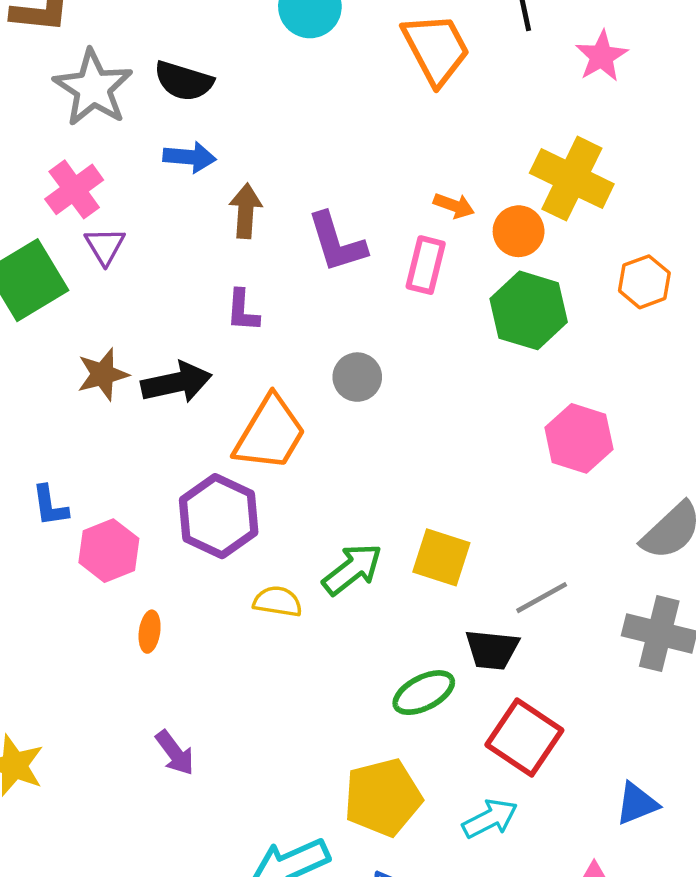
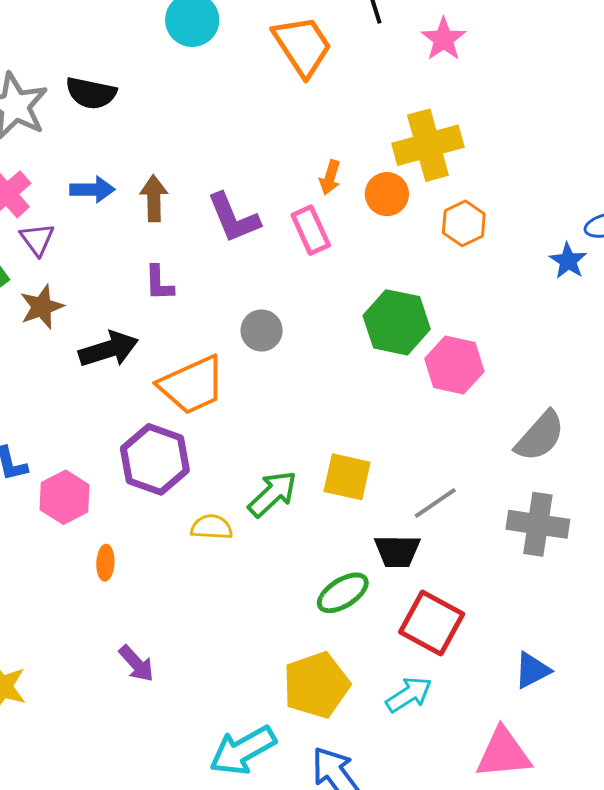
blue arrow: (189, 157) -> (92, 189), moved
yellow cross: (572, 179) -> (428, 145), turned -36
orange arrow: (454, 206) -> (330, 177), turned 92
pink rectangle: (426, 265) -> (311, 230), turned -33
orange hexagon: (644, 282) -> (464, 223), moved
green hexagon: (529, 310) -> (397, 322), moved
brown star: (103, 374) -> (42, 307), moved
orange trapezoid: (270, 433) -> (192, 385), turned 40

